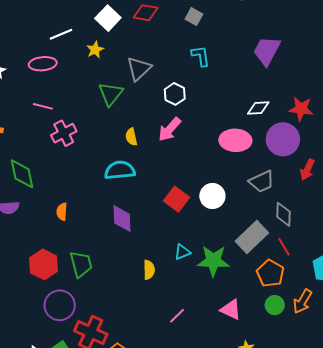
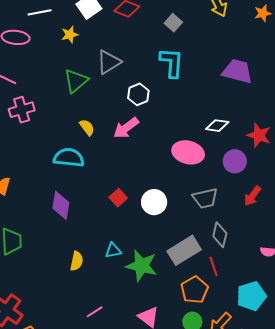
purple trapezoid: (267, 51) -> (237, 71), turned 64
cyan L-shape: (201, 56) -> (172, 63), size x1.4
yellow semicircle: (131, 137) -> (87, 127), turned 144
purple circle: (283, 139) -> (235, 161), size x0.7
red square: (176, 199) -> (118, 198), size x0.7

